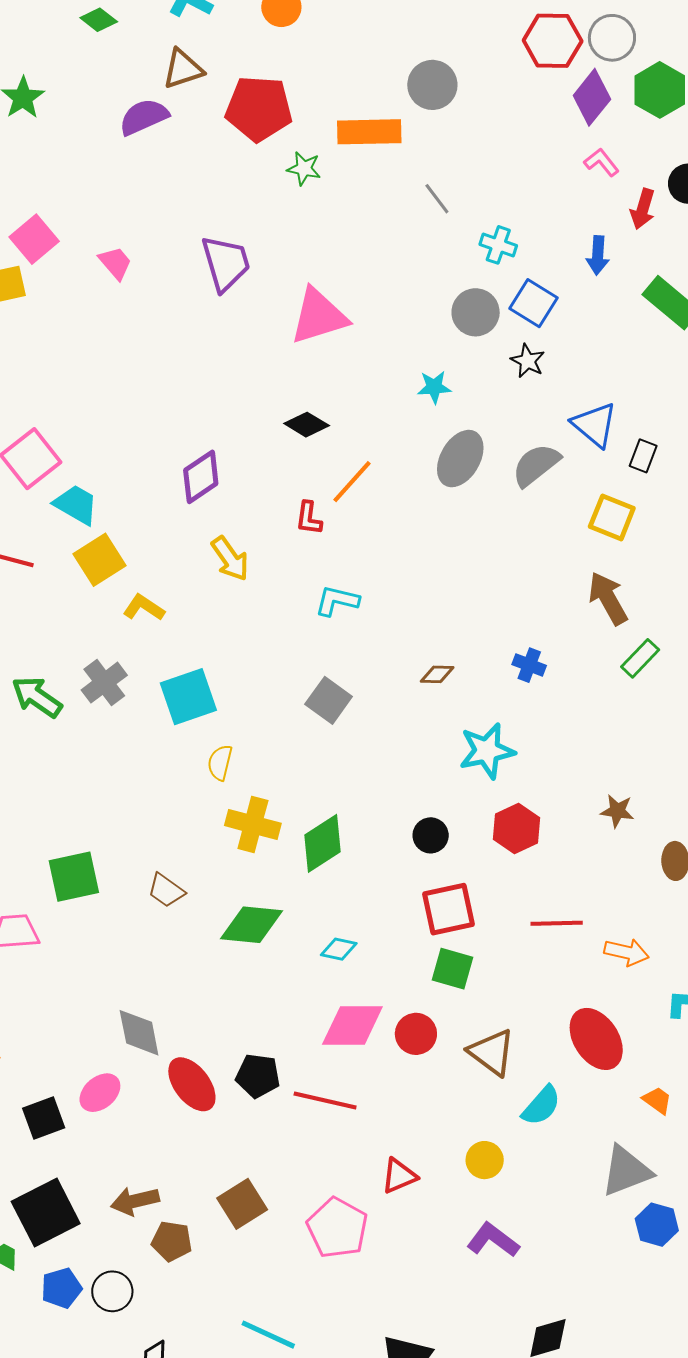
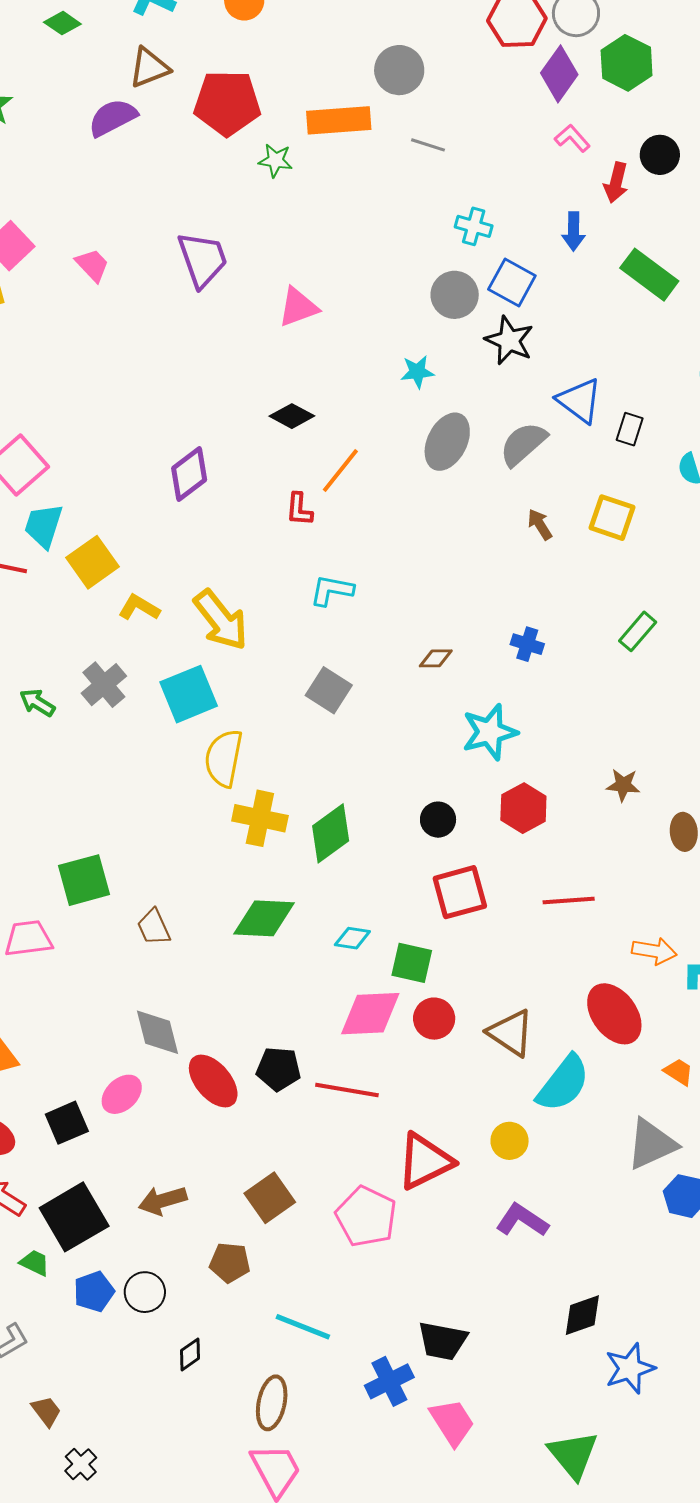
gray line: (437, 199) -> (428, 145), moved, turned -32
pink triangle: (319, 316) -> (298, 307), size x0.7
black star: (528, 361) -> (509, 340), size x1.4
cyan trapezoid: (76, 505) -> (44, 526), moved, turned -99
yellow square: (612, 517) -> (612, 518), moved
yellow arrow: (230, 559) -> (221, 620), moved, size x1.4
brown arrow: (608, 598) -> (540, 524), moved, size x0.6
green arrow: (37, 697) -> (37, 703), size x0.7
yellow semicircle: (220, 763) -> (224, 758), size x1.6
brown trapezoid: (166, 890) -> (154, 927), moved, turned 33
orange arrow: (627, 952) -> (654, 951), moved
green square: (453, 969) -> (412, 963), moved
cyan semicircle: (541, 1106) -> (563, 1083), size x1.4
red triangle: (399, 1176) -> (425, 1161), size x1.6
brown pentagon: (172, 1241) -> (230, 1263), moved

